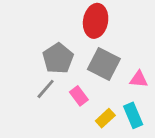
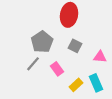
gray square: (104, 64) -> (75, 46), size x0.6

